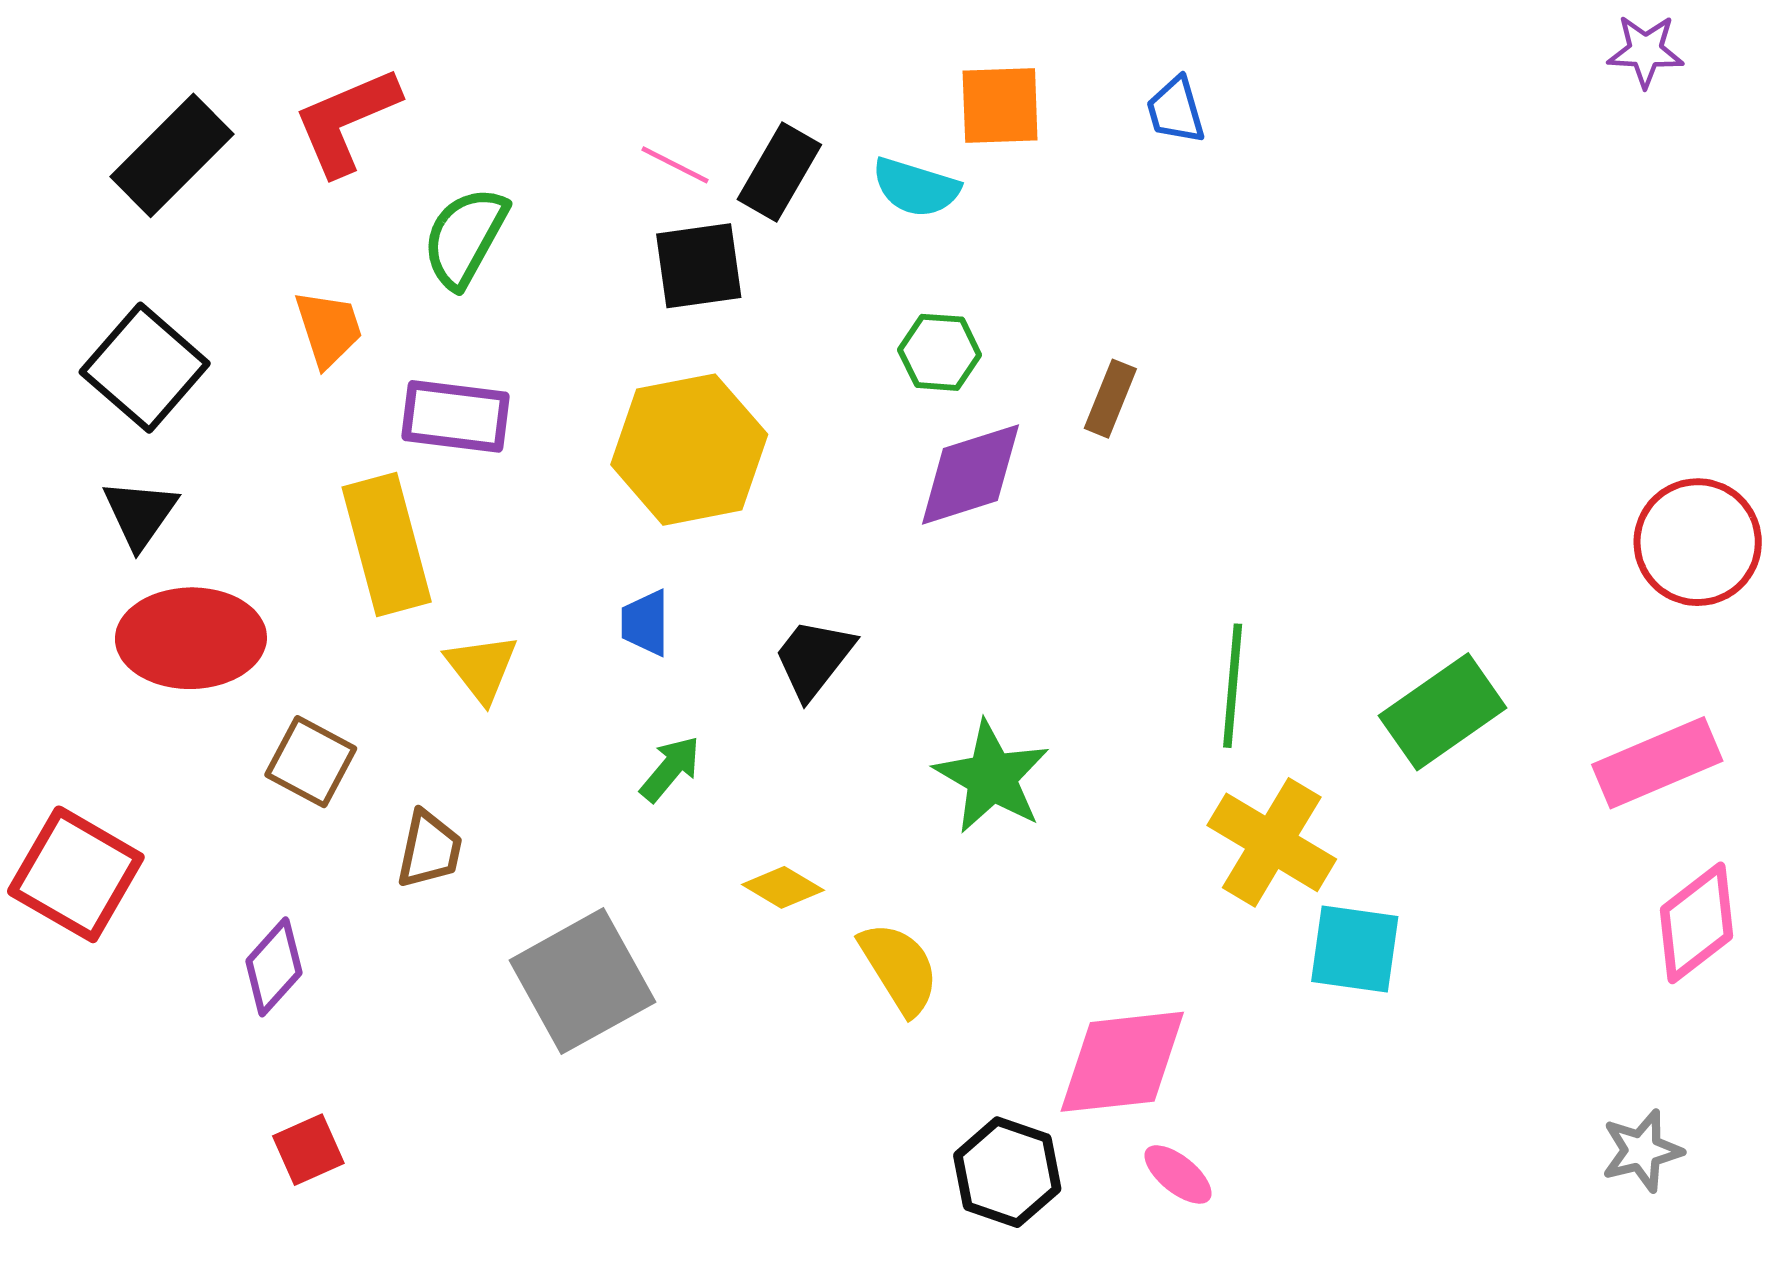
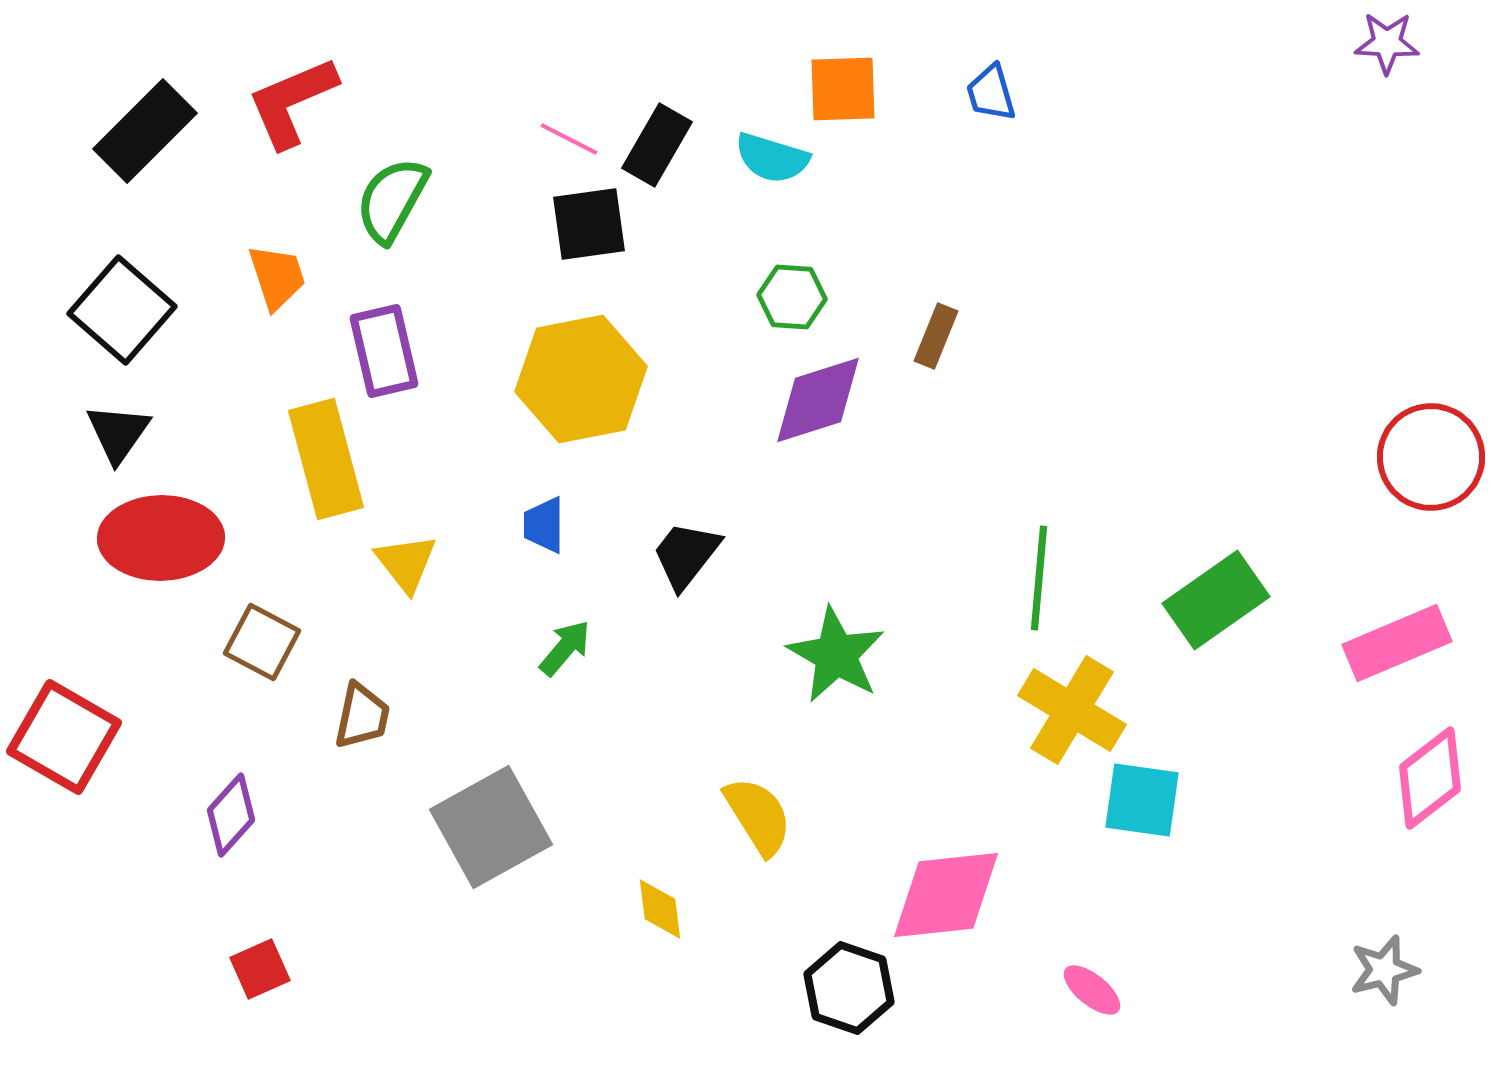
purple rectangle: (455, 416) -> (384, 351), turned 70
yellow diamond: (783, 887) -> (660, 909), moved, turned 52
pink ellipse: (1178, 1174) -> (1092, 990), moved

